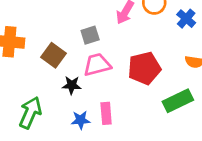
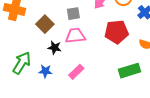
red pentagon: (144, 68) -> (116, 32), moved
pink rectangle: (106, 113) -> (76, 72), turned 42
blue star: (81, 120) -> (45, 71), moved

